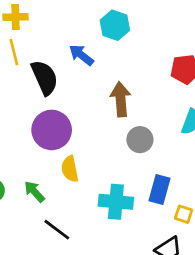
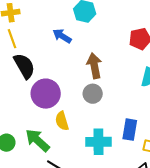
black semicircle: (45, 78) -> (24, 66), moved
gray circle: (140, 140) -> (93, 94), moved
green arrow: (34, 192) -> (38, 140), size x1.5

